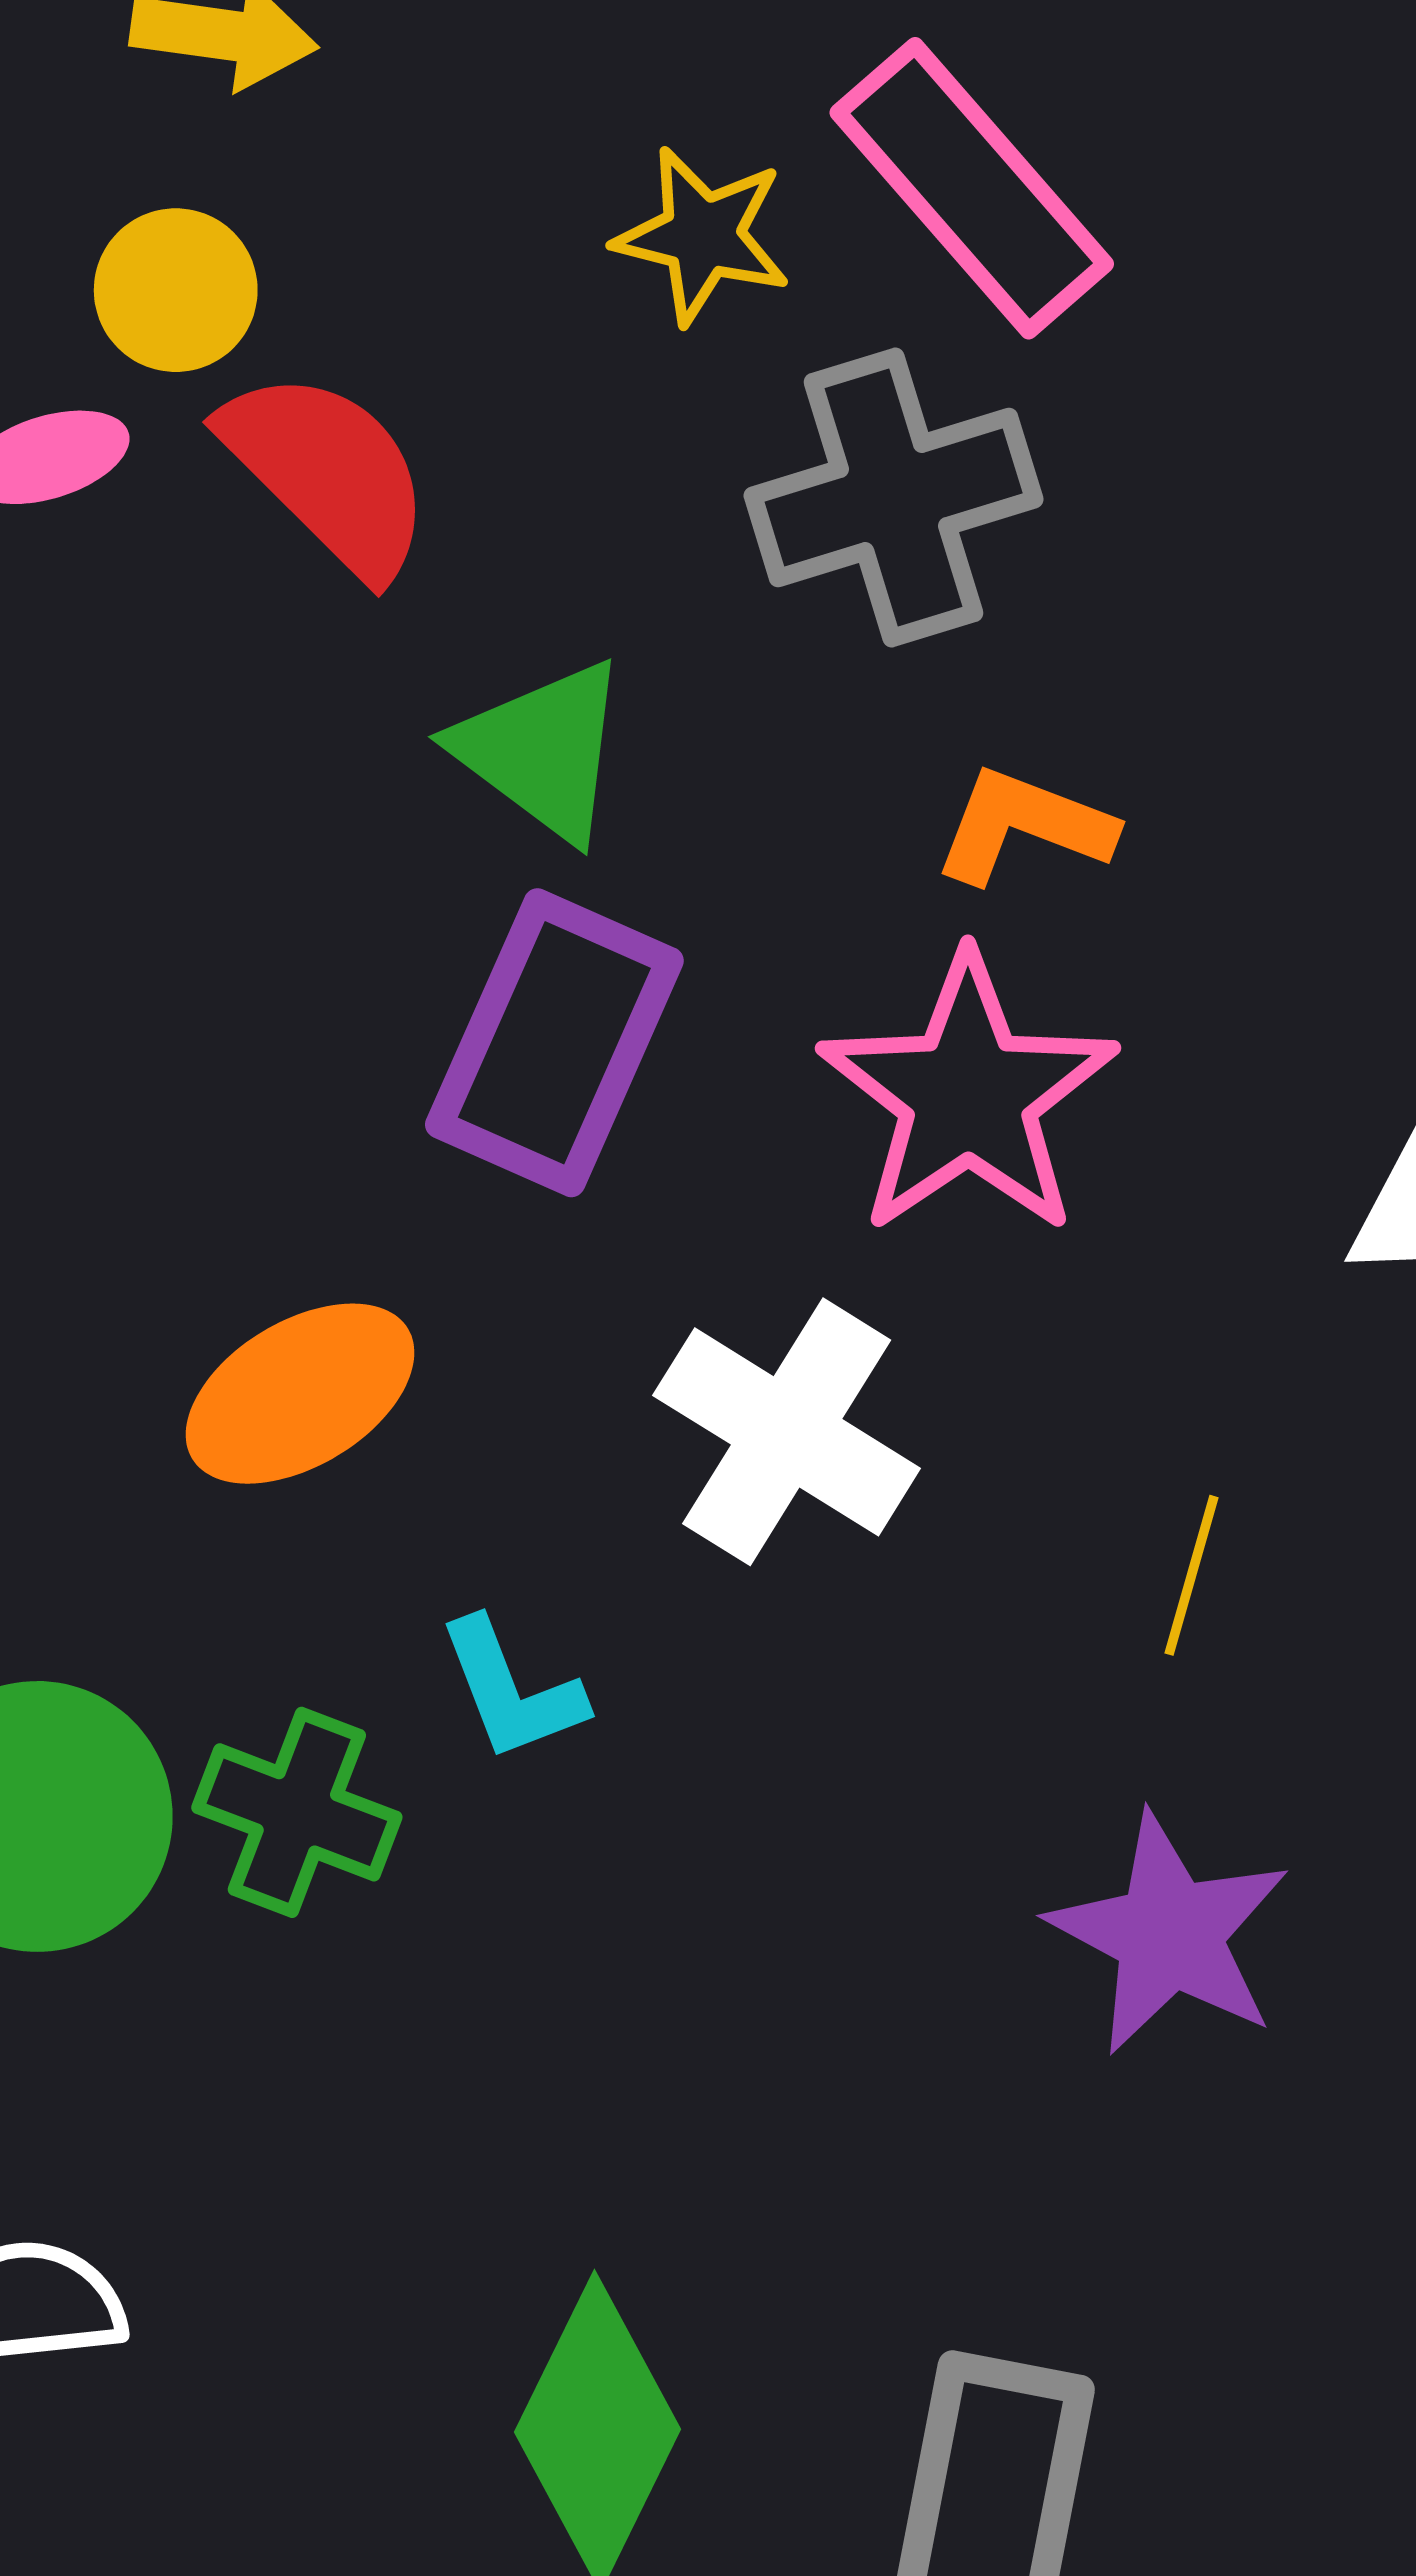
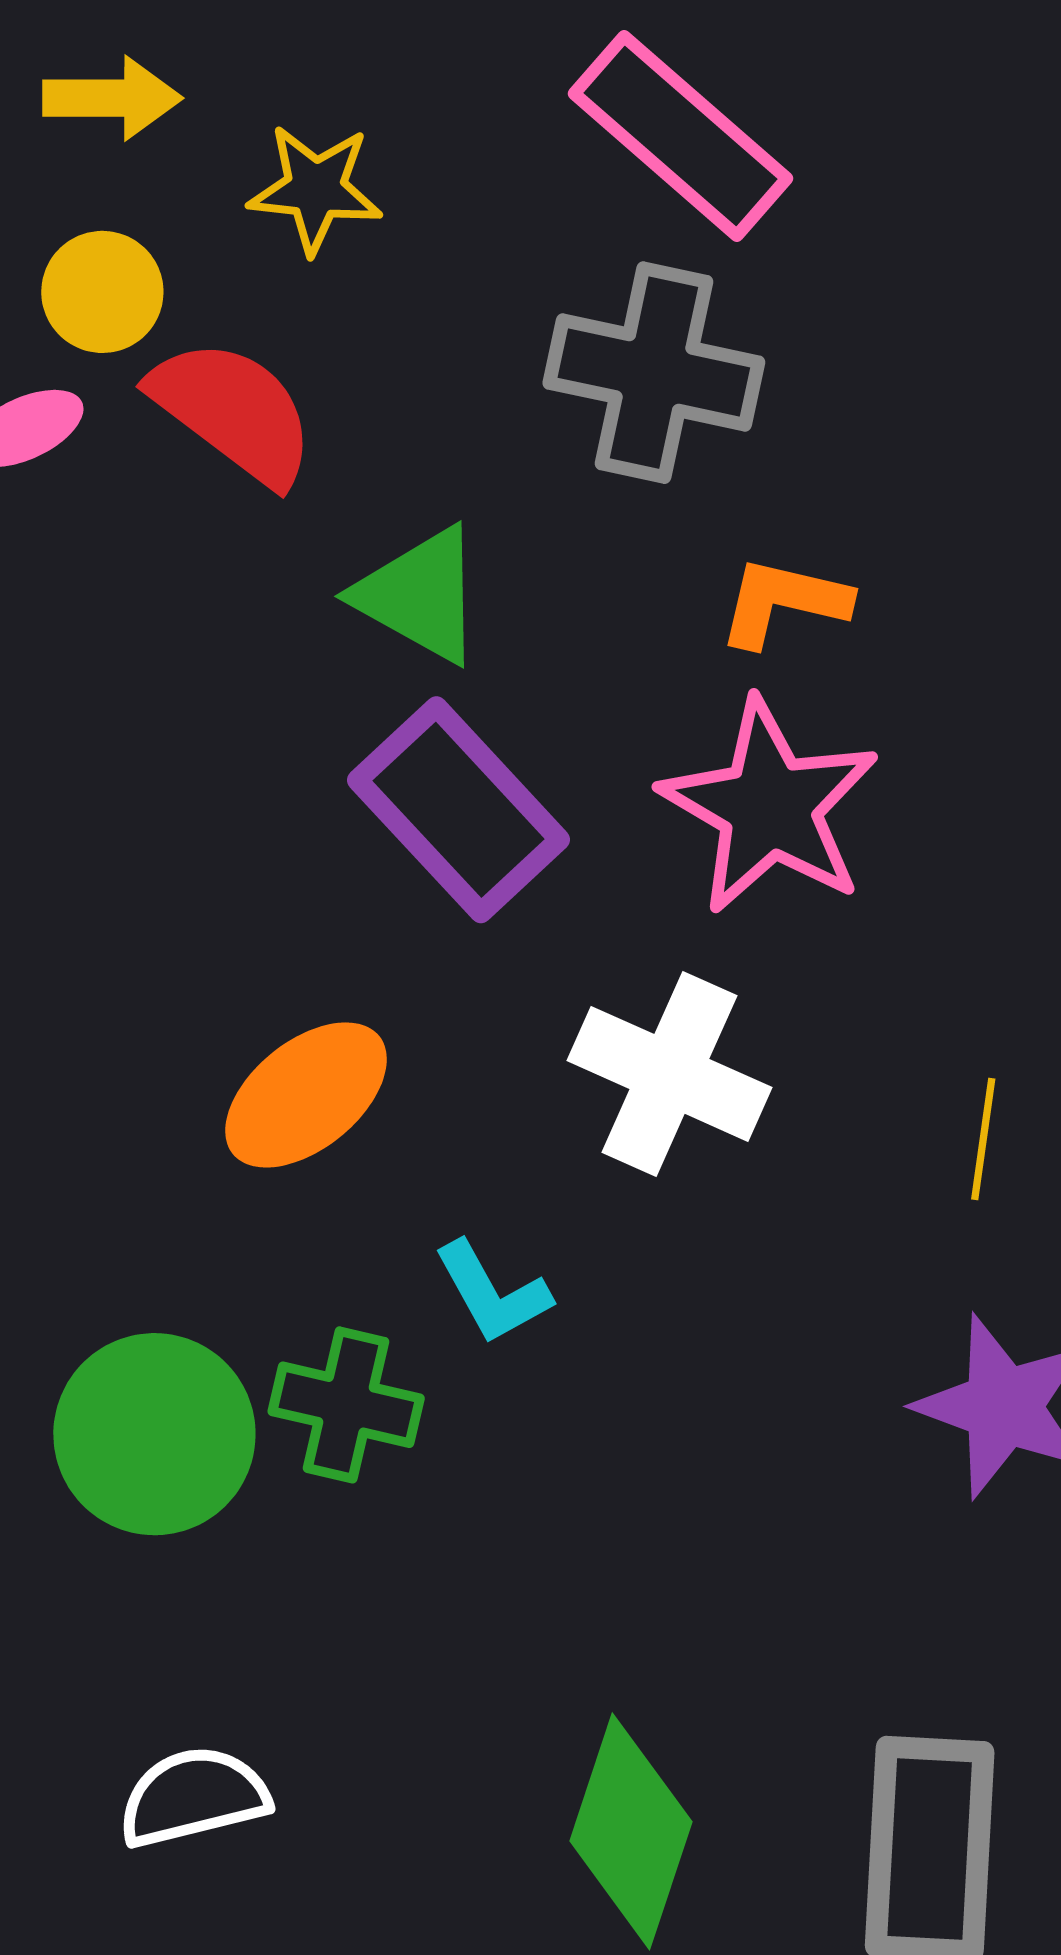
yellow star: (703, 236) -> (315, 189), moved
gray cross: (894, 498) -> (654, 373), turned 37
purple rectangle: (554, 1043) -> (459, 810), turned -59

